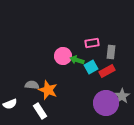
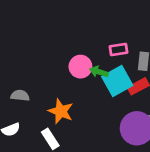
cyan square: (91, 67) -> (117, 81), size x1.6
gray semicircle: (32, 85) -> (20, 95), moved

